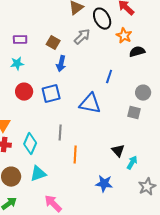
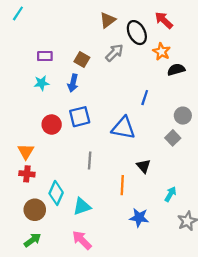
blue arrow: (61, 64) -> (73, 83), moved
red circle: (24, 92) -> (52, 125), moved
gray square: (134, 113) -> (173, 138), turned 32
cyan diamond: (30, 144) -> (56, 193), moved
black triangle: (118, 151) -> (144, 166), moved
orange line: (75, 155) -> (122, 185), moved
cyan triangle: (38, 174) -> (82, 206), moved

